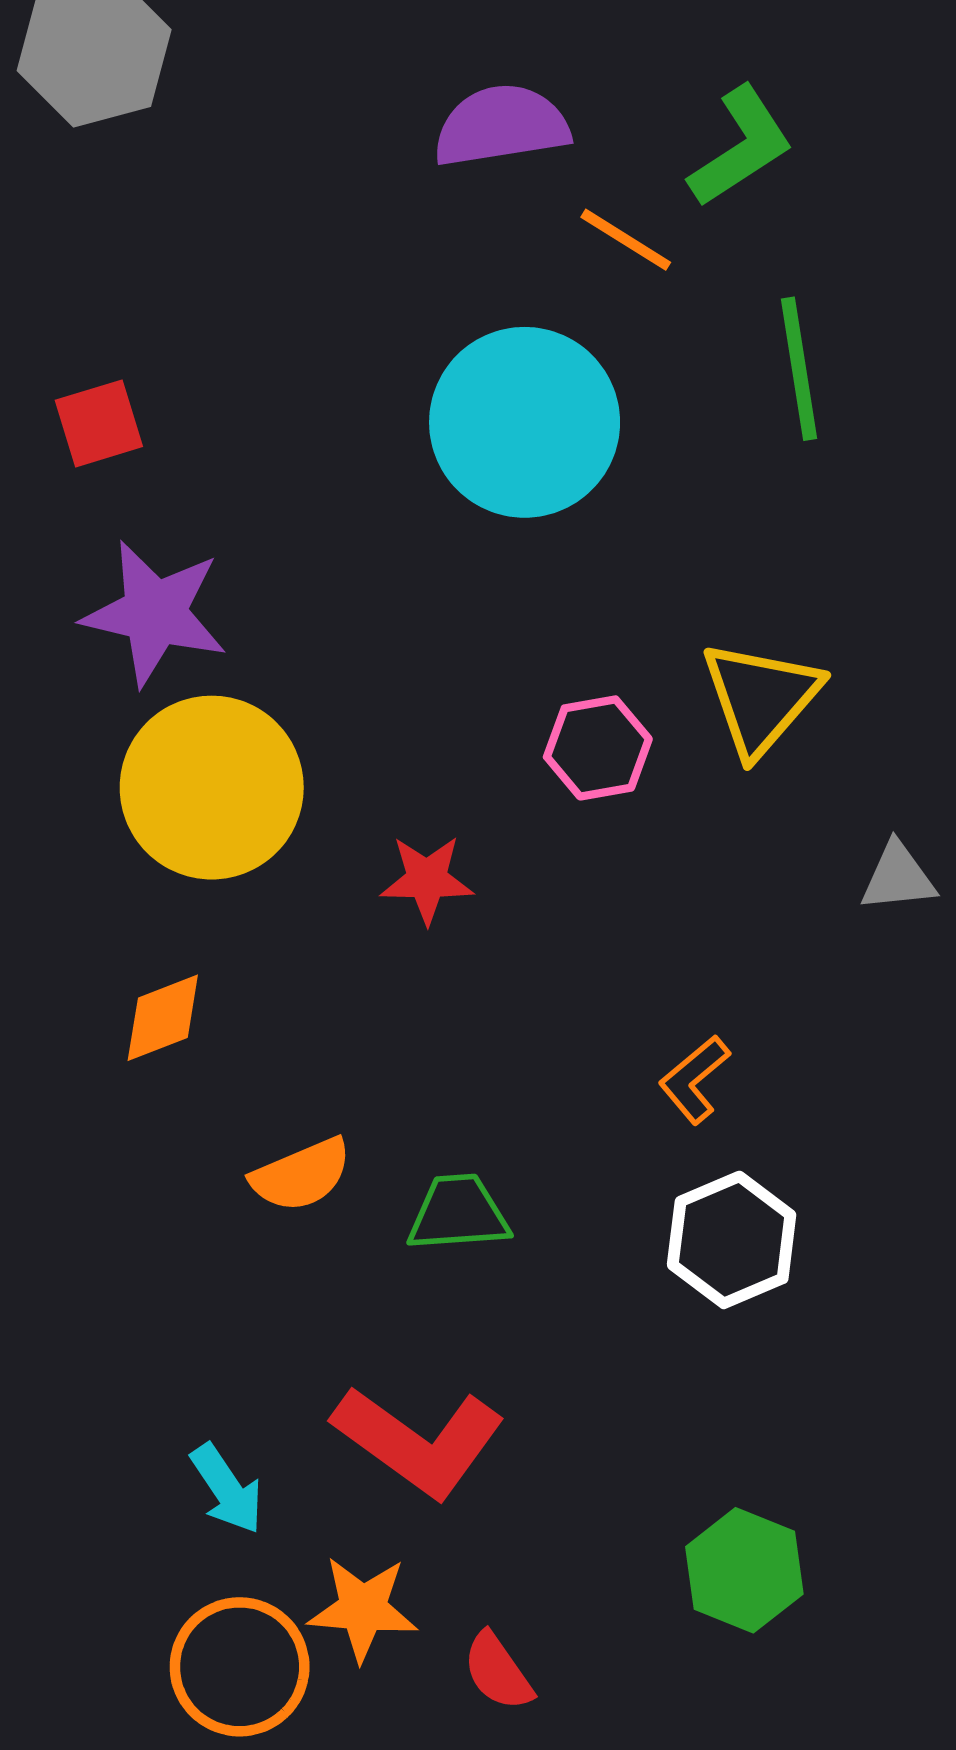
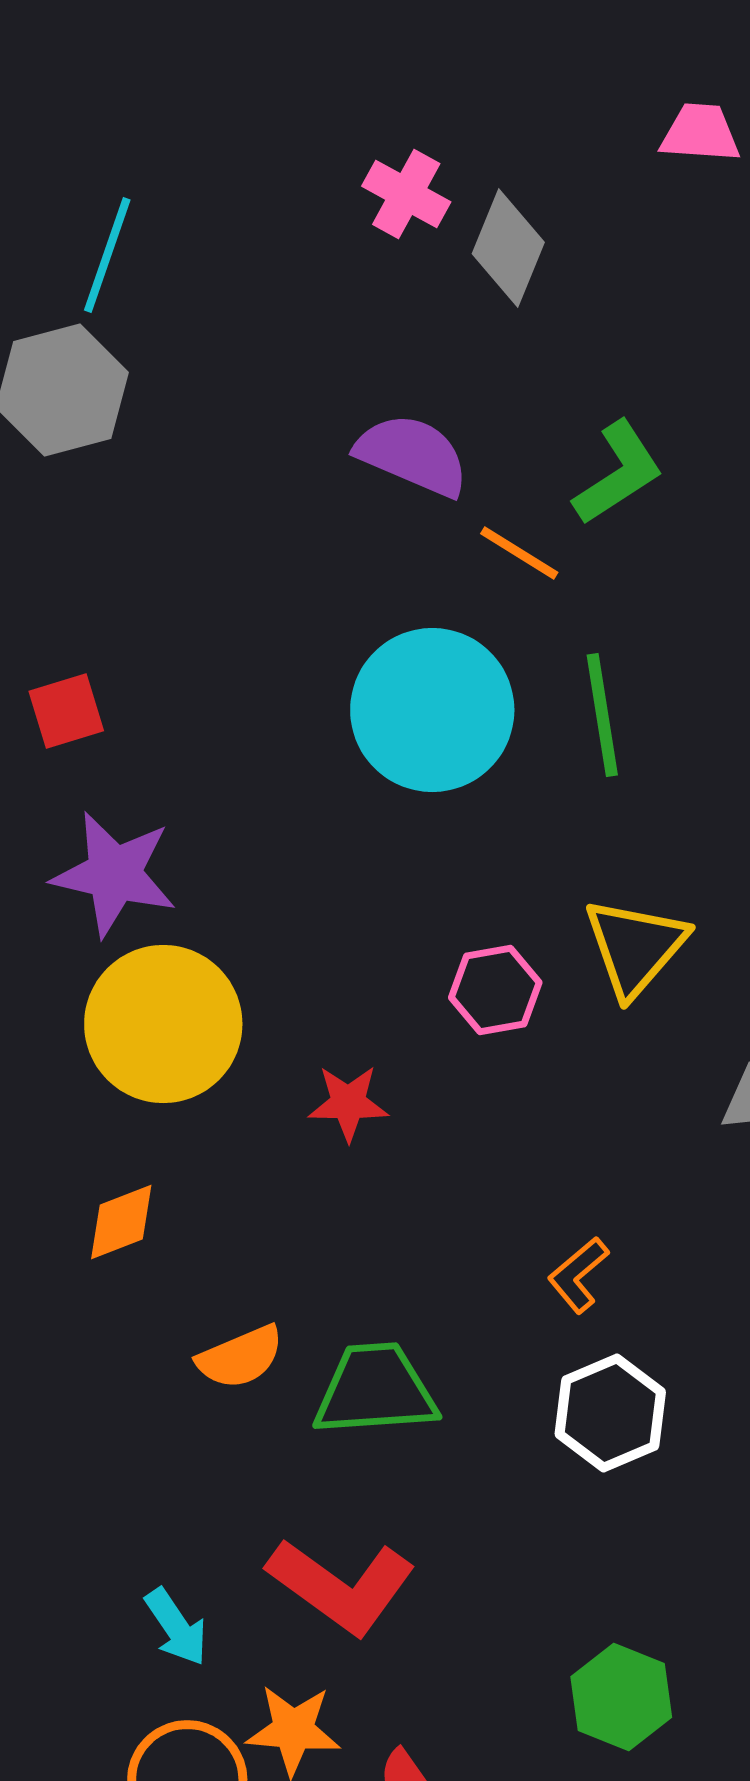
purple semicircle: (501, 126) -> (412, 455), turned 32
green line: (799, 369) -> (602, 715), moved
green trapezoid: (458, 1213) -> (375, 1390), size x1.4

